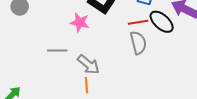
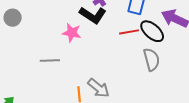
gray semicircle: (138, 43) -> (151, 59), moved
gray arrow: (88, 65) -> (98, 88), moved

